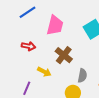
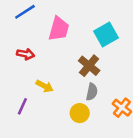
brown cross: (64, 55) -> (89, 66), moved

